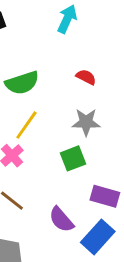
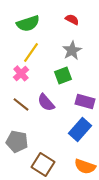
gray star: (86, 122) -> (72, 50), turned -30
purple semicircle: (61, 220) -> (46, 102), moved

